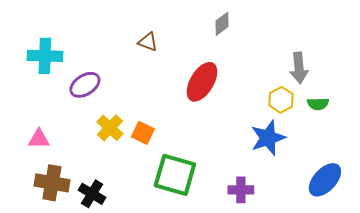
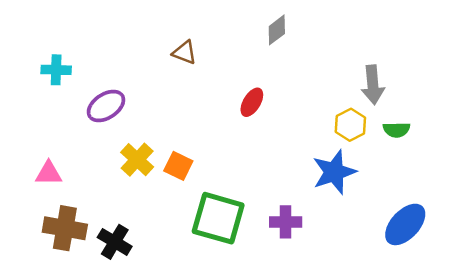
cyan cross: (45, 56) -> (56, 70), size x0.7
red ellipse: (202, 82) -> (252, 102), size x0.6
purple cross: (241, 190) -> (286, 222), moved

